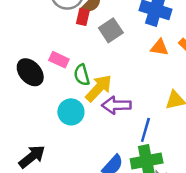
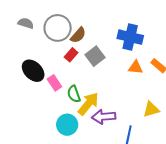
red rectangle: (83, 17) -> (71, 55), moved, turned 32
pink rectangle: (59, 60) -> (54, 83), turned 35
black ellipse: (30, 72) -> (33, 71), moved

